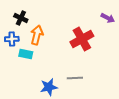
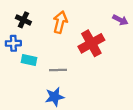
orange arrow: (37, 35) -> (60, 22), moved
gray line: (75, 78) -> (58, 70), moved

